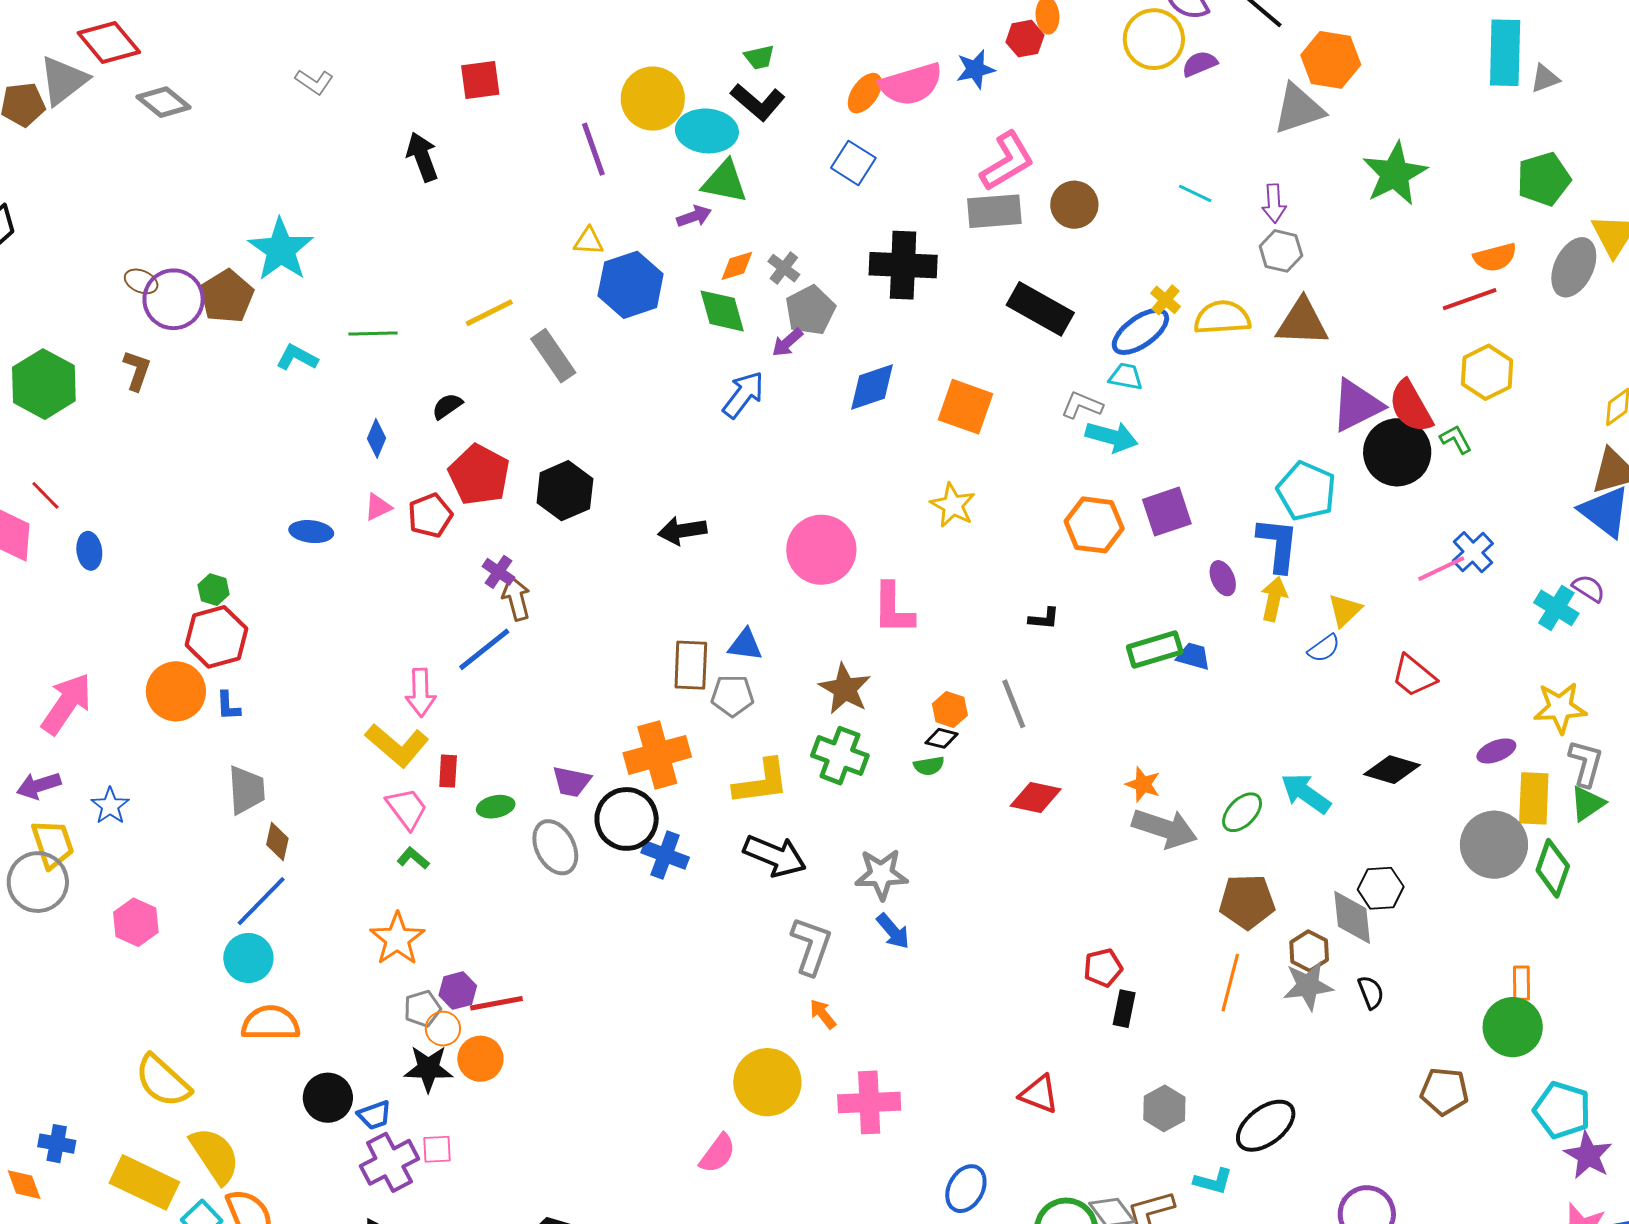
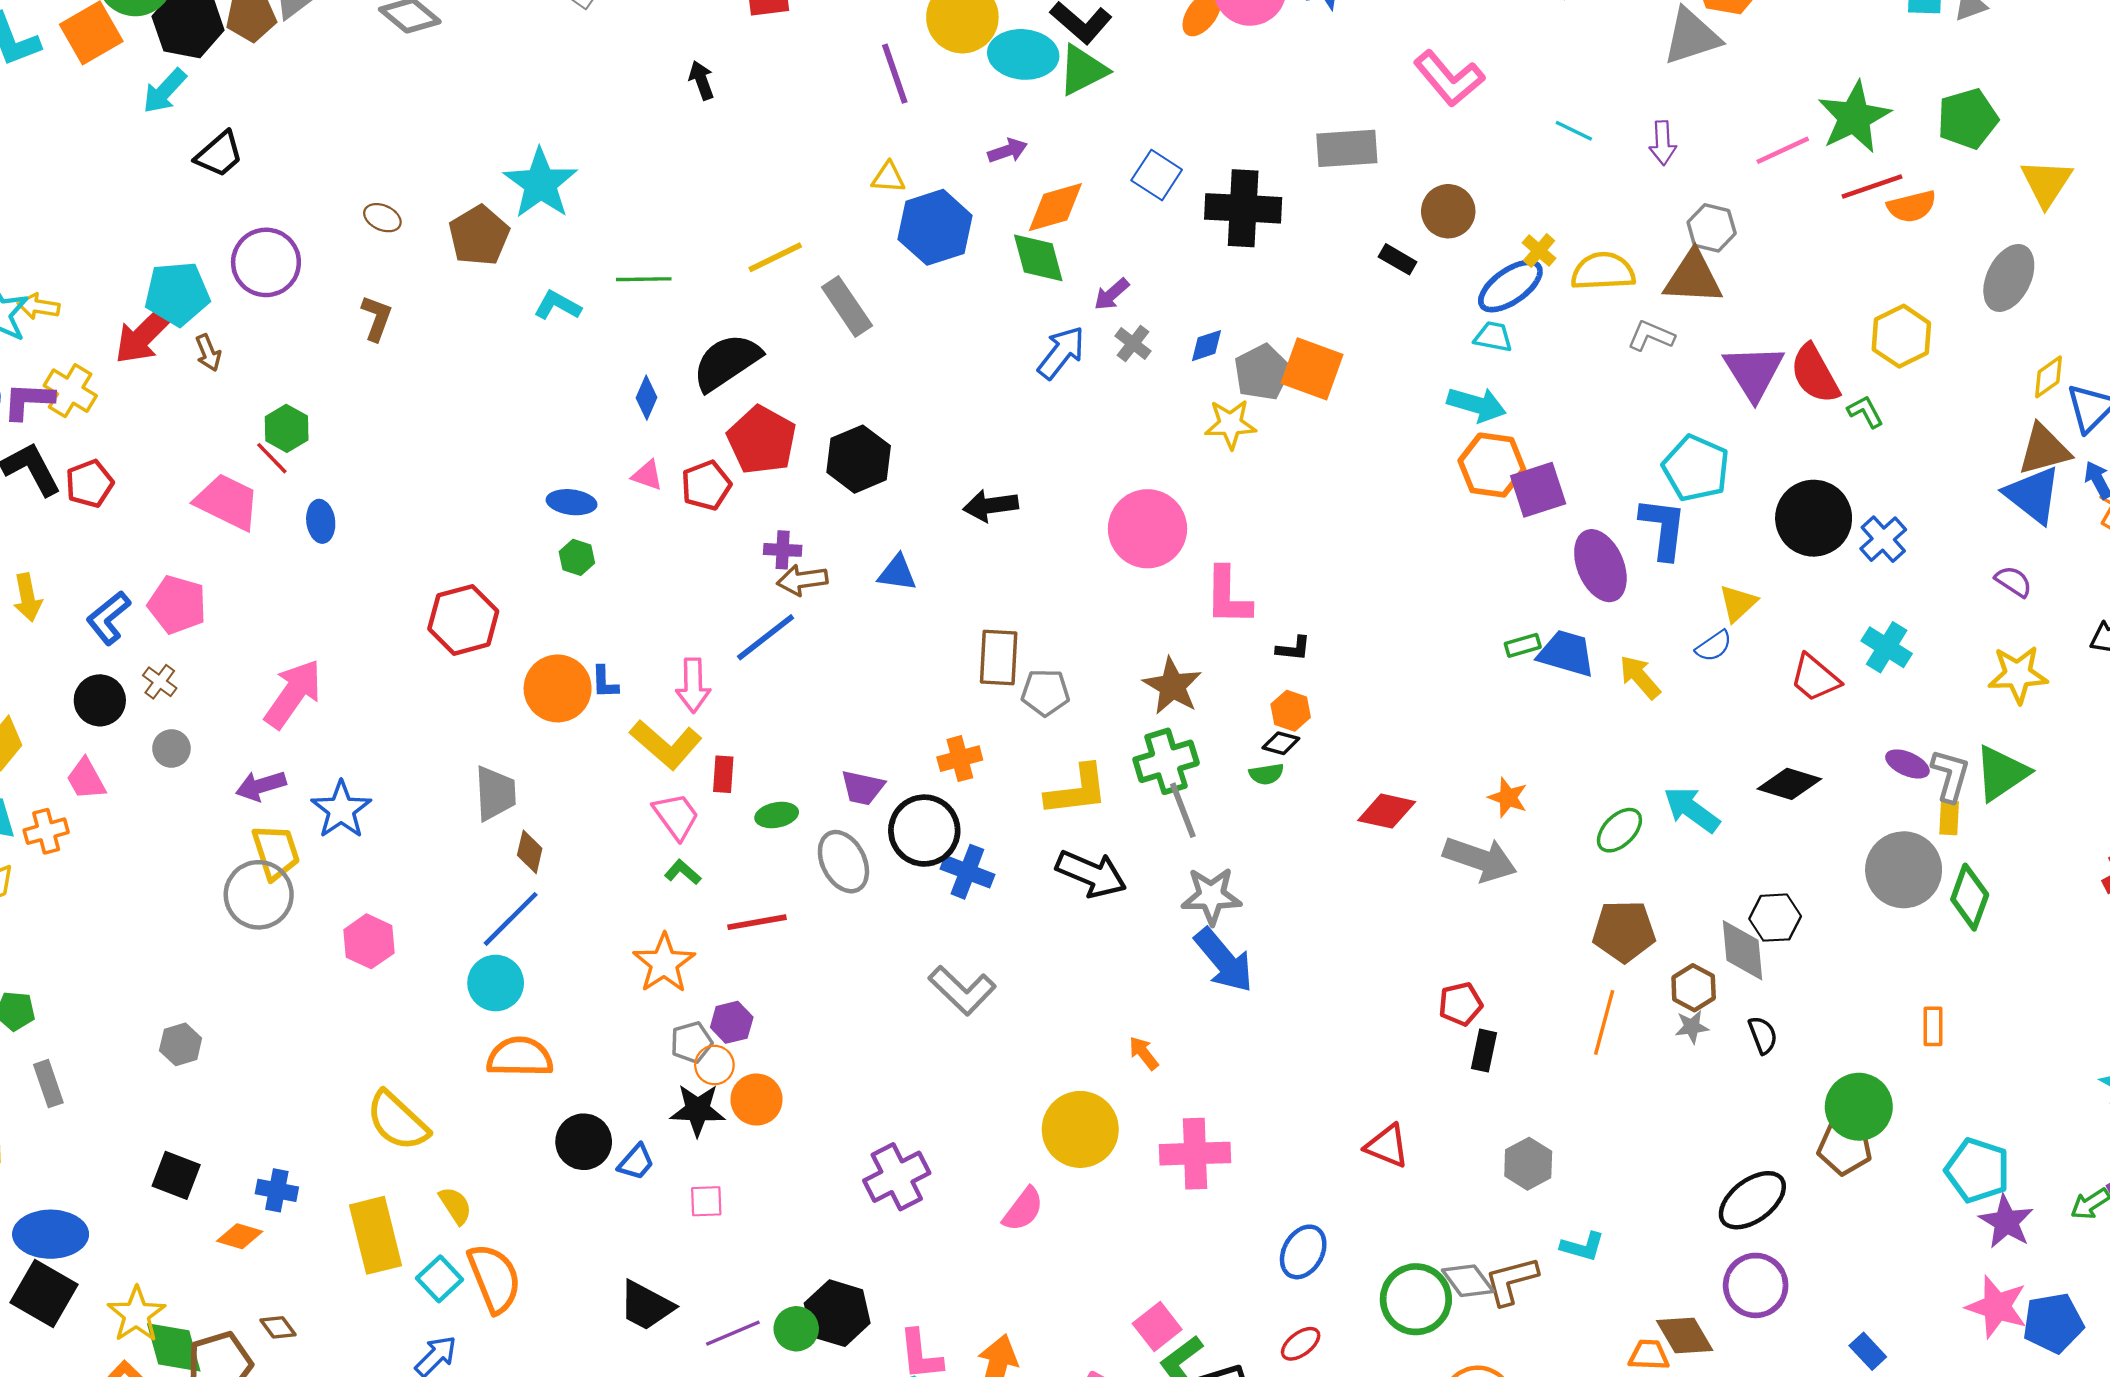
black arrow: (422, 157) -> (701, 80), size x0.7
pink L-shape: (1007, 161) -> (1449, 78), moved, turned 80
blue square: (853, 163) -> (1157, 175), moved
green star: (1395, 174) -> (1854, 117), moved
green triangle: (725, 182) -> (1083, 70), moved, turned -39
brown circle: (1074, 205) -> (1448, 211), moved
gray hexagon: (1281, 251) -> (1712, 228), moved
orange diamond: (737, 266) -> (1055, 207), size x1.5
gray ellipse: (1574, 267) -> (2009, 278), moved
gray cross: (784, 268) -> (1133, 343), moved
purple circle: (174, 299) -> (266, 262), moved
red line: (1470, 299) -> (1872, 186), moved
black rectangle: (1040, 309) -> (1398, 259), size x0.5
gray pentagon: (810, 310) -> (1262, 372), moved
green hexagon: (44, 384) -> (287, 428), moved, size x0.6
blue diamond: (872, 387) -> (1207, 346), size x0.6
gray L-shape: (1082, 405) -> (1651, 336), moved
purple triangle: (1357, 405) -> (1754, 372), turned -36
black semicircle: (447, 406) -> (727, 362), size x2.0
black circle: (1397, 452) -> (1814, 518), moved
yellow star: (953, 505) -> (1230, 424), moved, turned -30
pink triangle: (378, 507) -> (647, 475), turned 44
orange hexagon: (1094, 525) -> (1492, 465), moved
pink line: (1441, 569) -> (1783, 150), moved
purple cross: (499, 572) -> (783, 550), turned -32
purple ellipse: (1223, 578) -> (1600, 566), size x1.8
green hexagon: (214, 590) -> (577, 557), moved
brown arrow: (516, 598) -> (802, 580), turned -84
yellow arrow: (1274, 599) -> (1640, 677), moved, turned -54
cyan cross: (1556, 608) -> (1887, 647), moved
black L-shape: (1044, 619) -> (1293, 649), moved
blue triangle: (745, 645) -> (897, 573), moved
green rectangle: (1155, 650) -> (1523, 645), size x0.6
blue trapezoid: (1193, 656) -> (1566, 653), size x1.5
orange circle: (176, 691) -> (558, 688), moved
gray line: (1014, 704) -> (1183, 810), moved
blue L-shape: (228, 706) -> (605, 682), moved
yellow star: (1560, 708) -> (2018, 674), moved
purple ellipse: (1496, 751) -> (1907, 764), turned 45
orange cross: (657, 755) -> (960, 759), size x0.6
green cross: (840, 756) -> (1166, 761), turned -38
gray L-shape: (1586, 763) -> (1950, 775), moved
yellow rectangle: (1534, 798) -> (1949, 818), size x0.6
green triangle: (1587, 804) -> (2001, 773), moved, size x1.4
blue star: (110, 806) -> (341, 810), size x1.4
gray arrow: (1165, 828) -> (1480, 859), moved
blue arrow: (893, 931) -> (1224, 960), size x1.6
gray L-shape: (811, 946) -> (962, 990), moved, turned 114
gray star: (1308, 986) -> (1692, 1027), size x0.6
red line: (496, 1003) -> (757, 922), moved
green circle: (1513, 1027) -> (1859, 1107), moved
blue trapezoid: (374, 1115) -> (636, 1162), turned -30
black ellipse: (1266, 1126) -> (1752, 1200), moved
yellow semicircle: (215, 1155) -> (455, 1206), size x0.6
purple cross: (389, 1162) -> (897, 1177), moved
yellow rectangle: (144, 1182) -> (375, 1235), turned 50
orange diamond: (24, 1185) -> (240, 1236), turned -54

